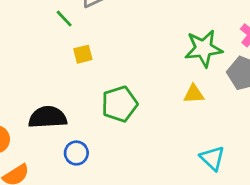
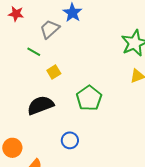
black semicircle: (48, 117) -> (41, 105), moved

